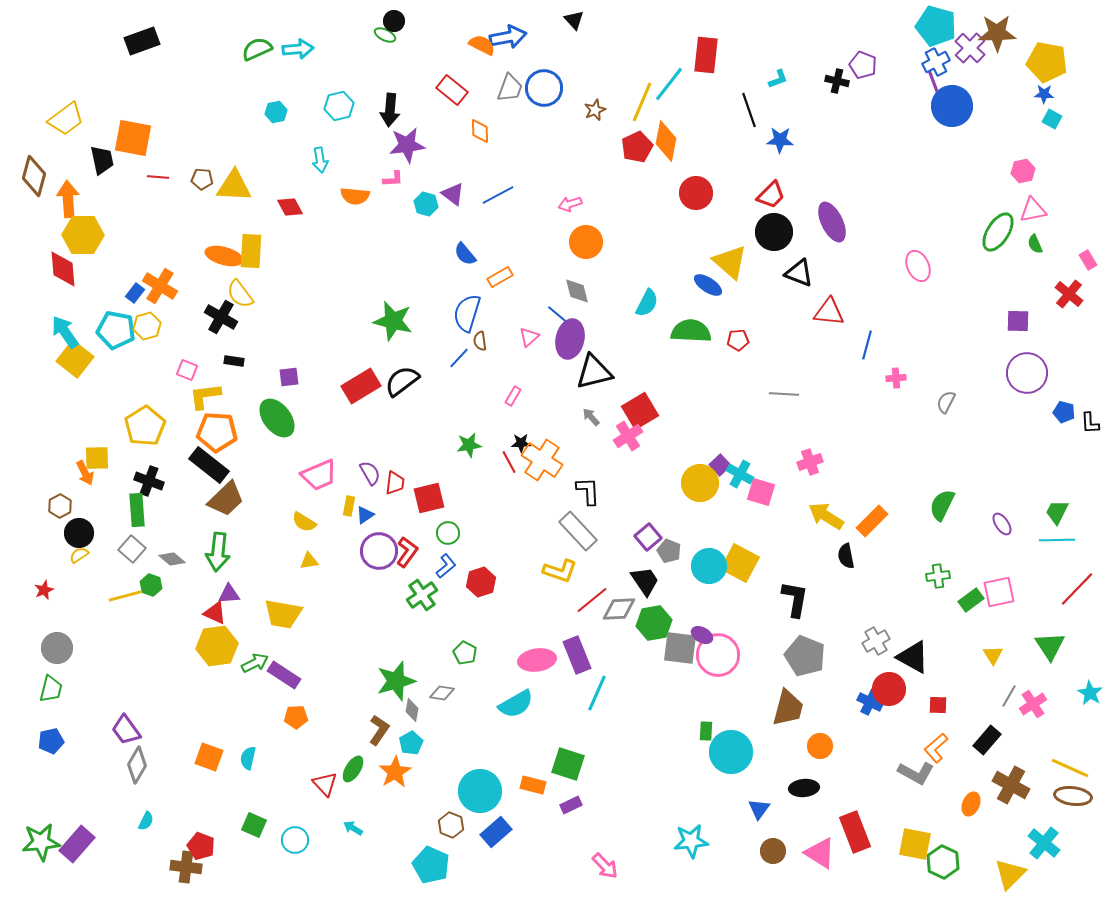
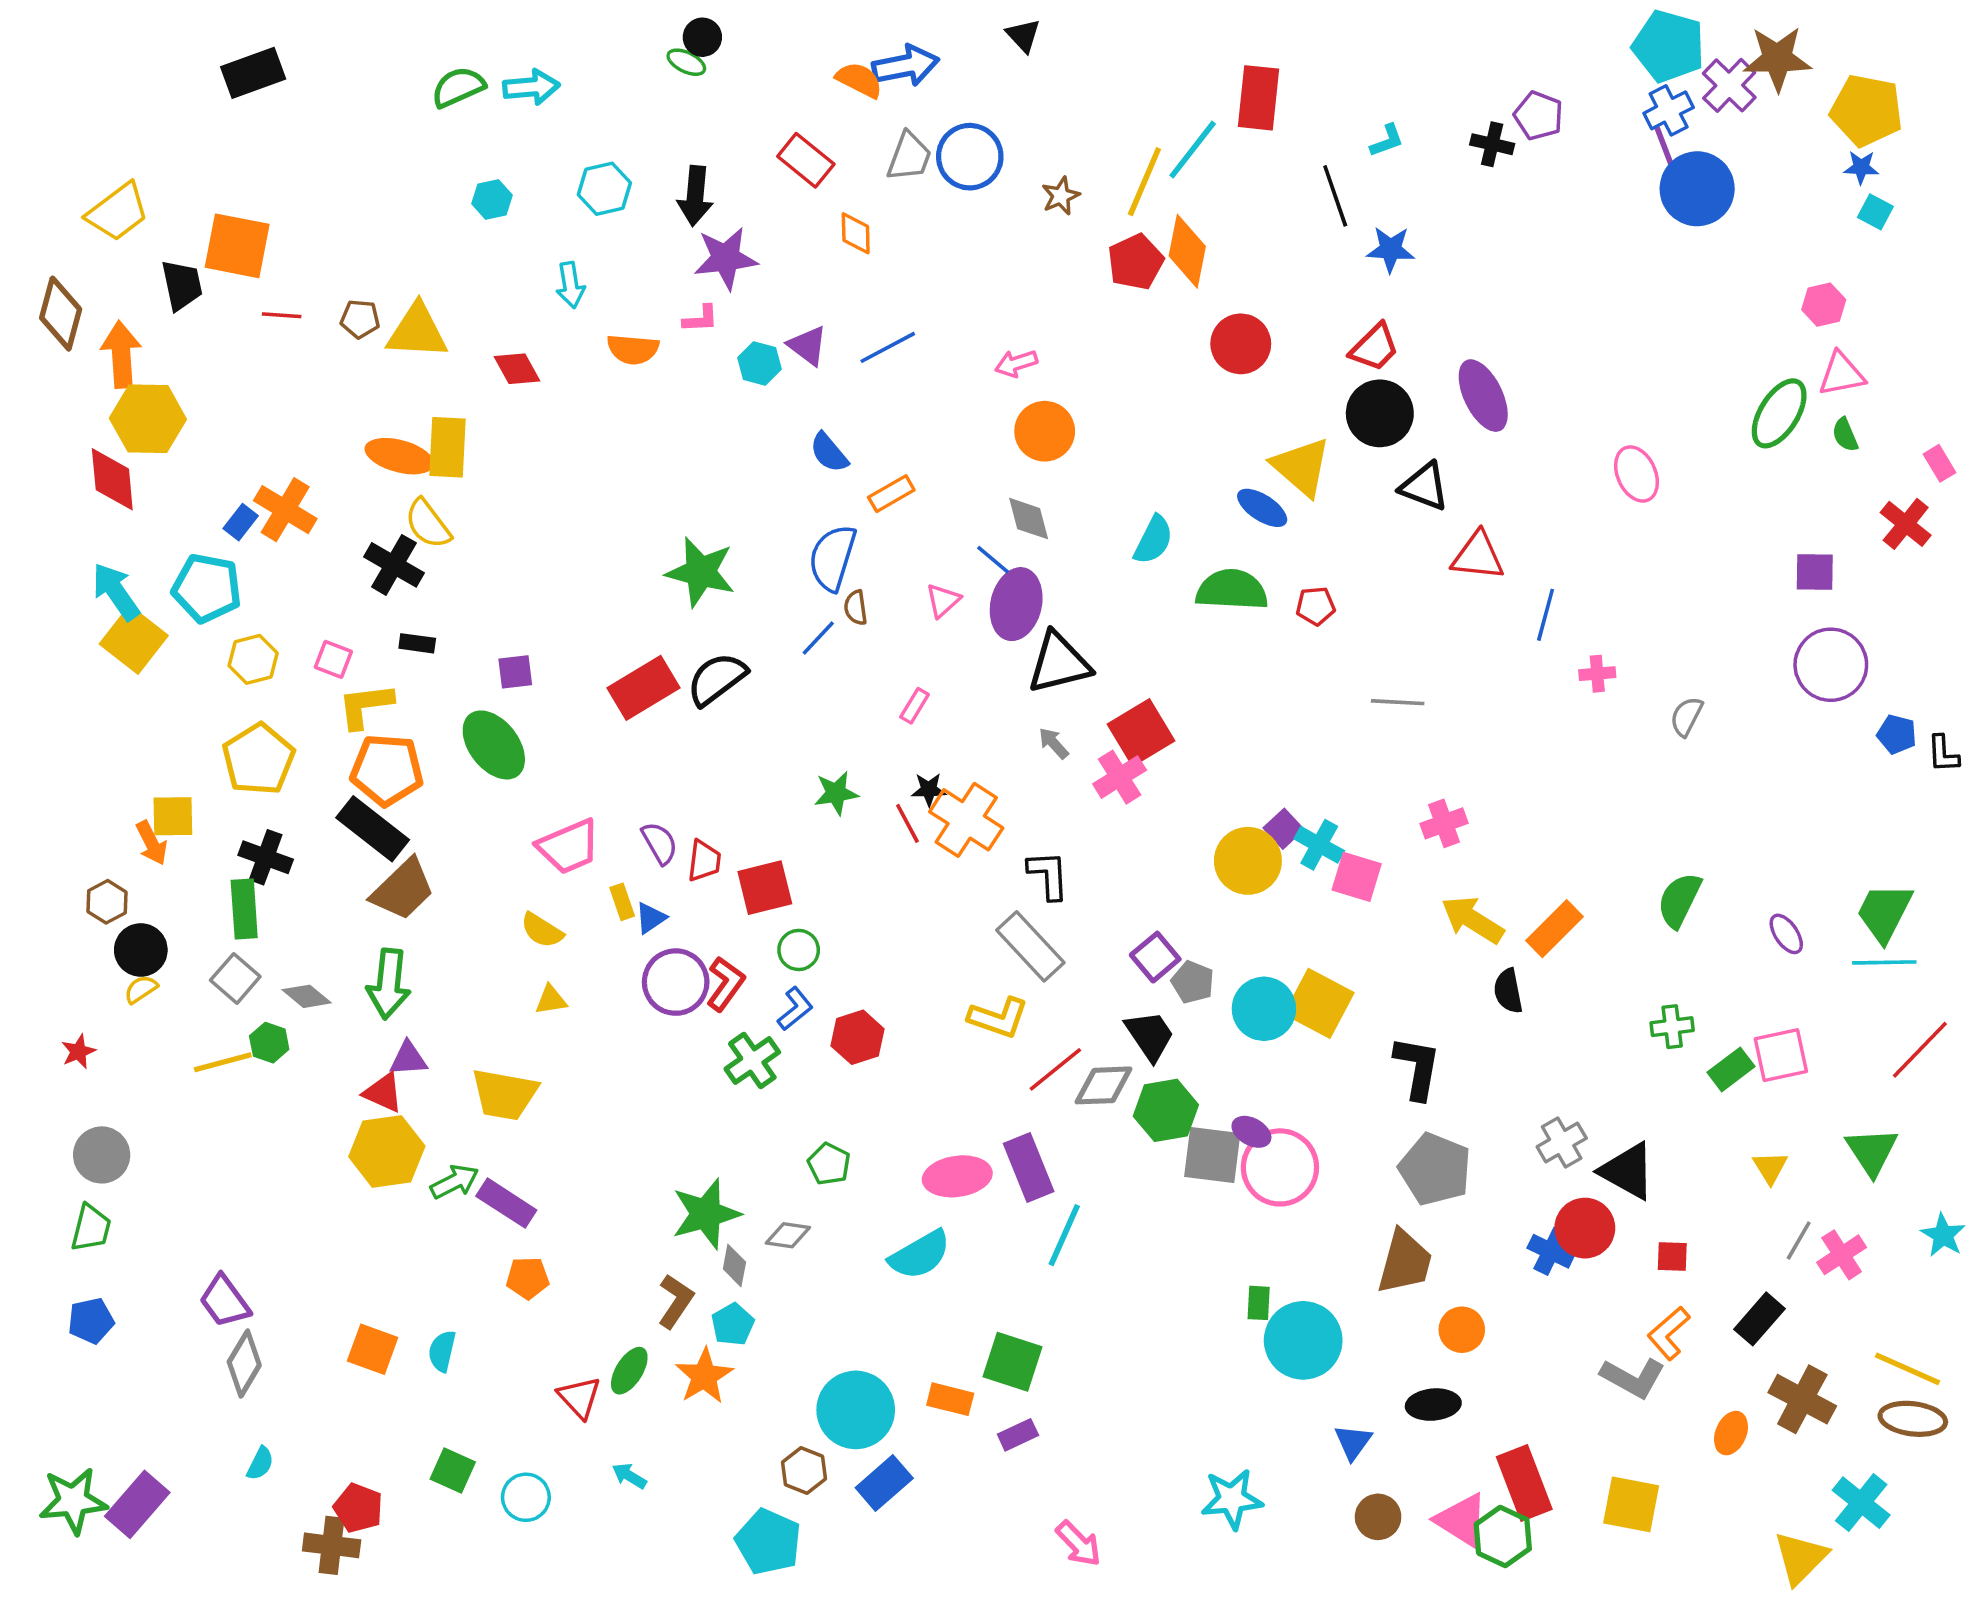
yellow hexagon: (147, 326) -> (253, 659), moved
yellow rectangle: (349, 506) -> (622, 902), turned -30
green trapezoid: (1057, 512) -> (1884, 913), size x1.4
green hexagon: (943, 862) -> (1503, 1536), moved

